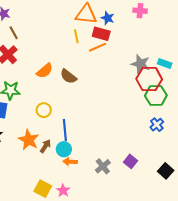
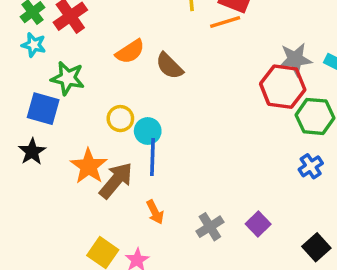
gray star: (140, 64) -> (295, 59), turned -30
red hexagon: (149, 79) -> (283, 87), moved
brown arrow: (45, 146) -> (116, 180), size x1.6
cyan circle: (64, 149) -> (148, 131), moved
orange arrow: (70, 162) -> (155, 212), turned -128

